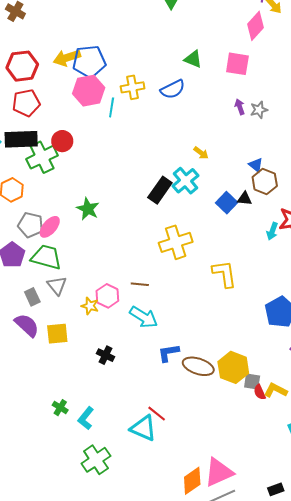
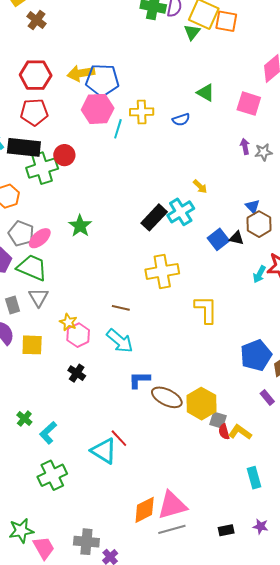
blue semicircle: (173, 89) -> (181, 120), size x0.7
pink hexagon: (107, 296) -> (78, 335), moved

